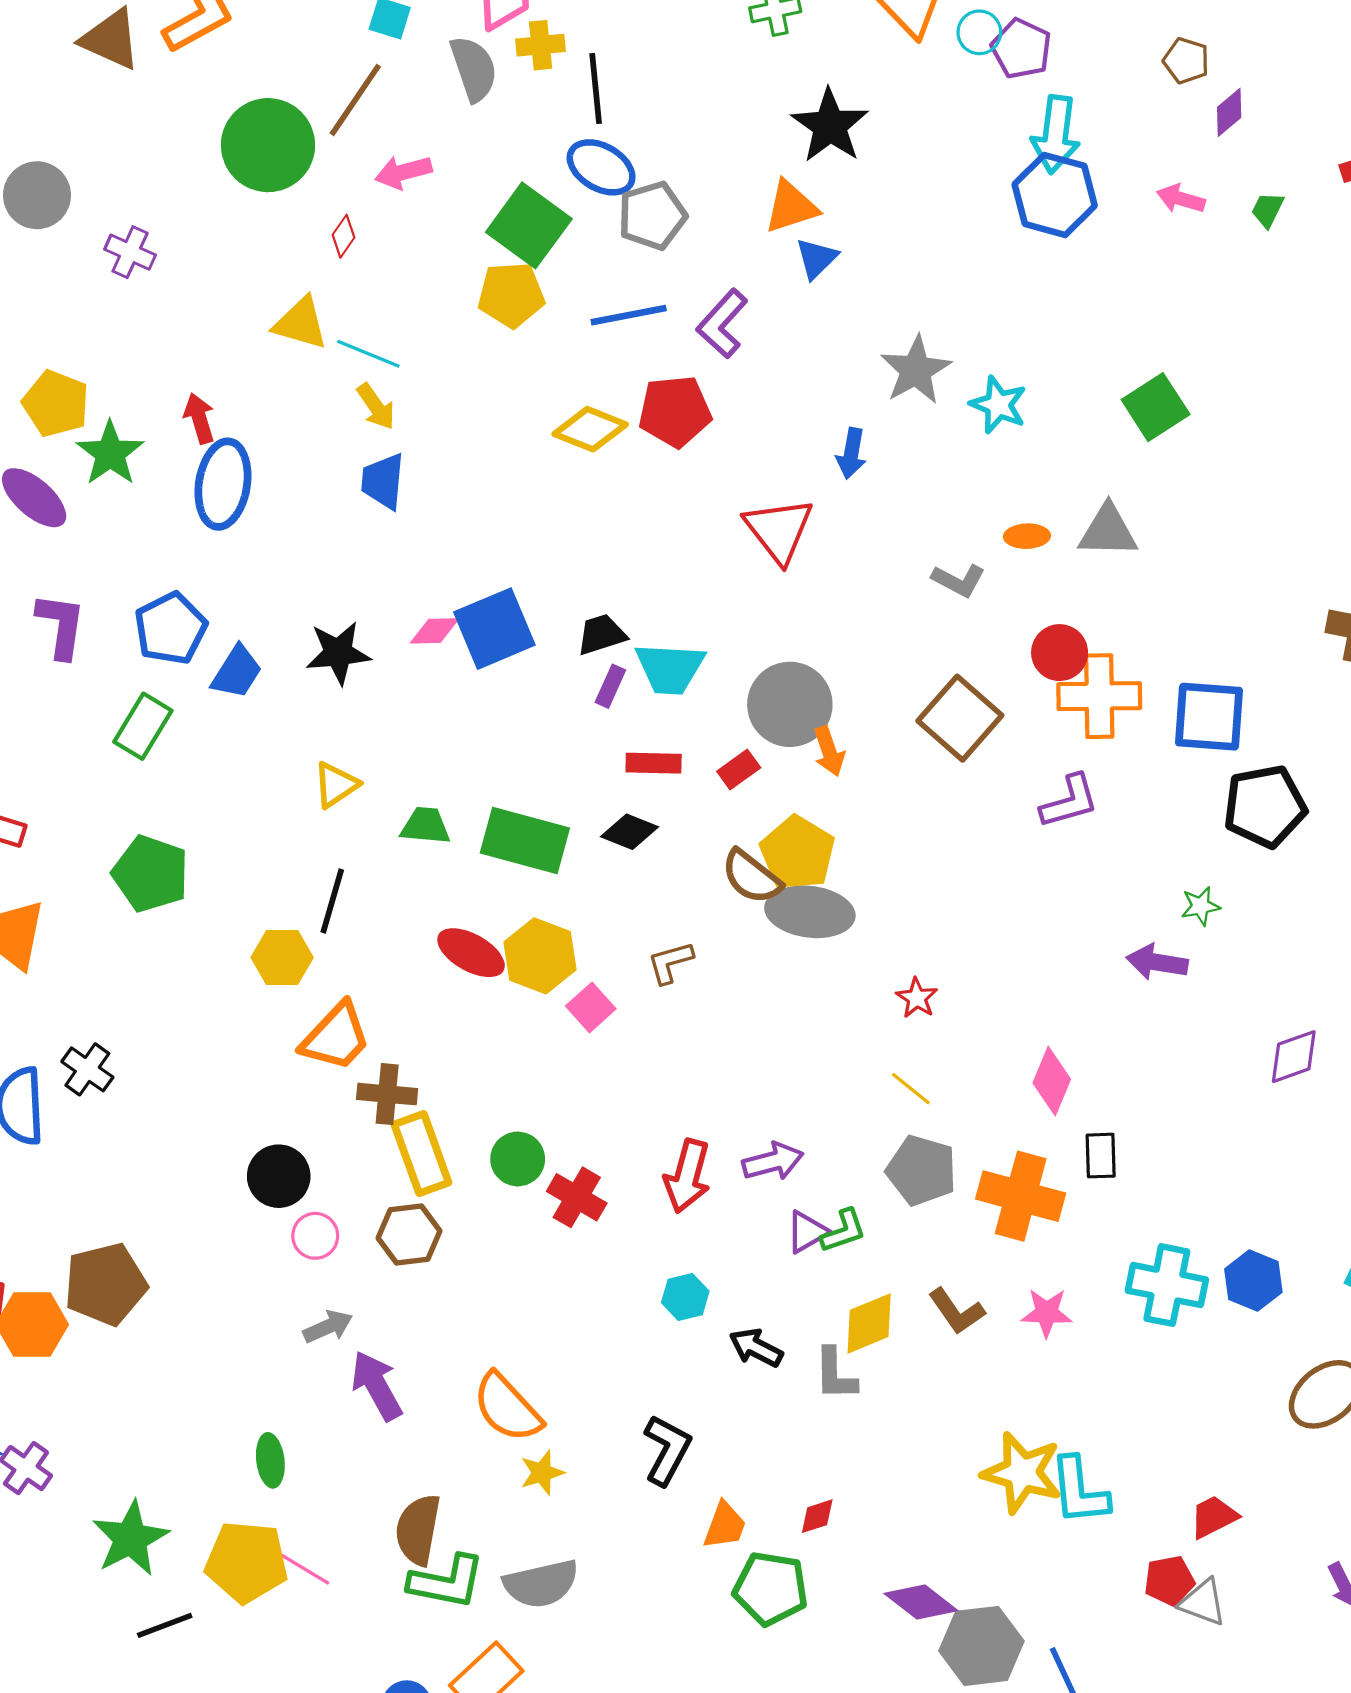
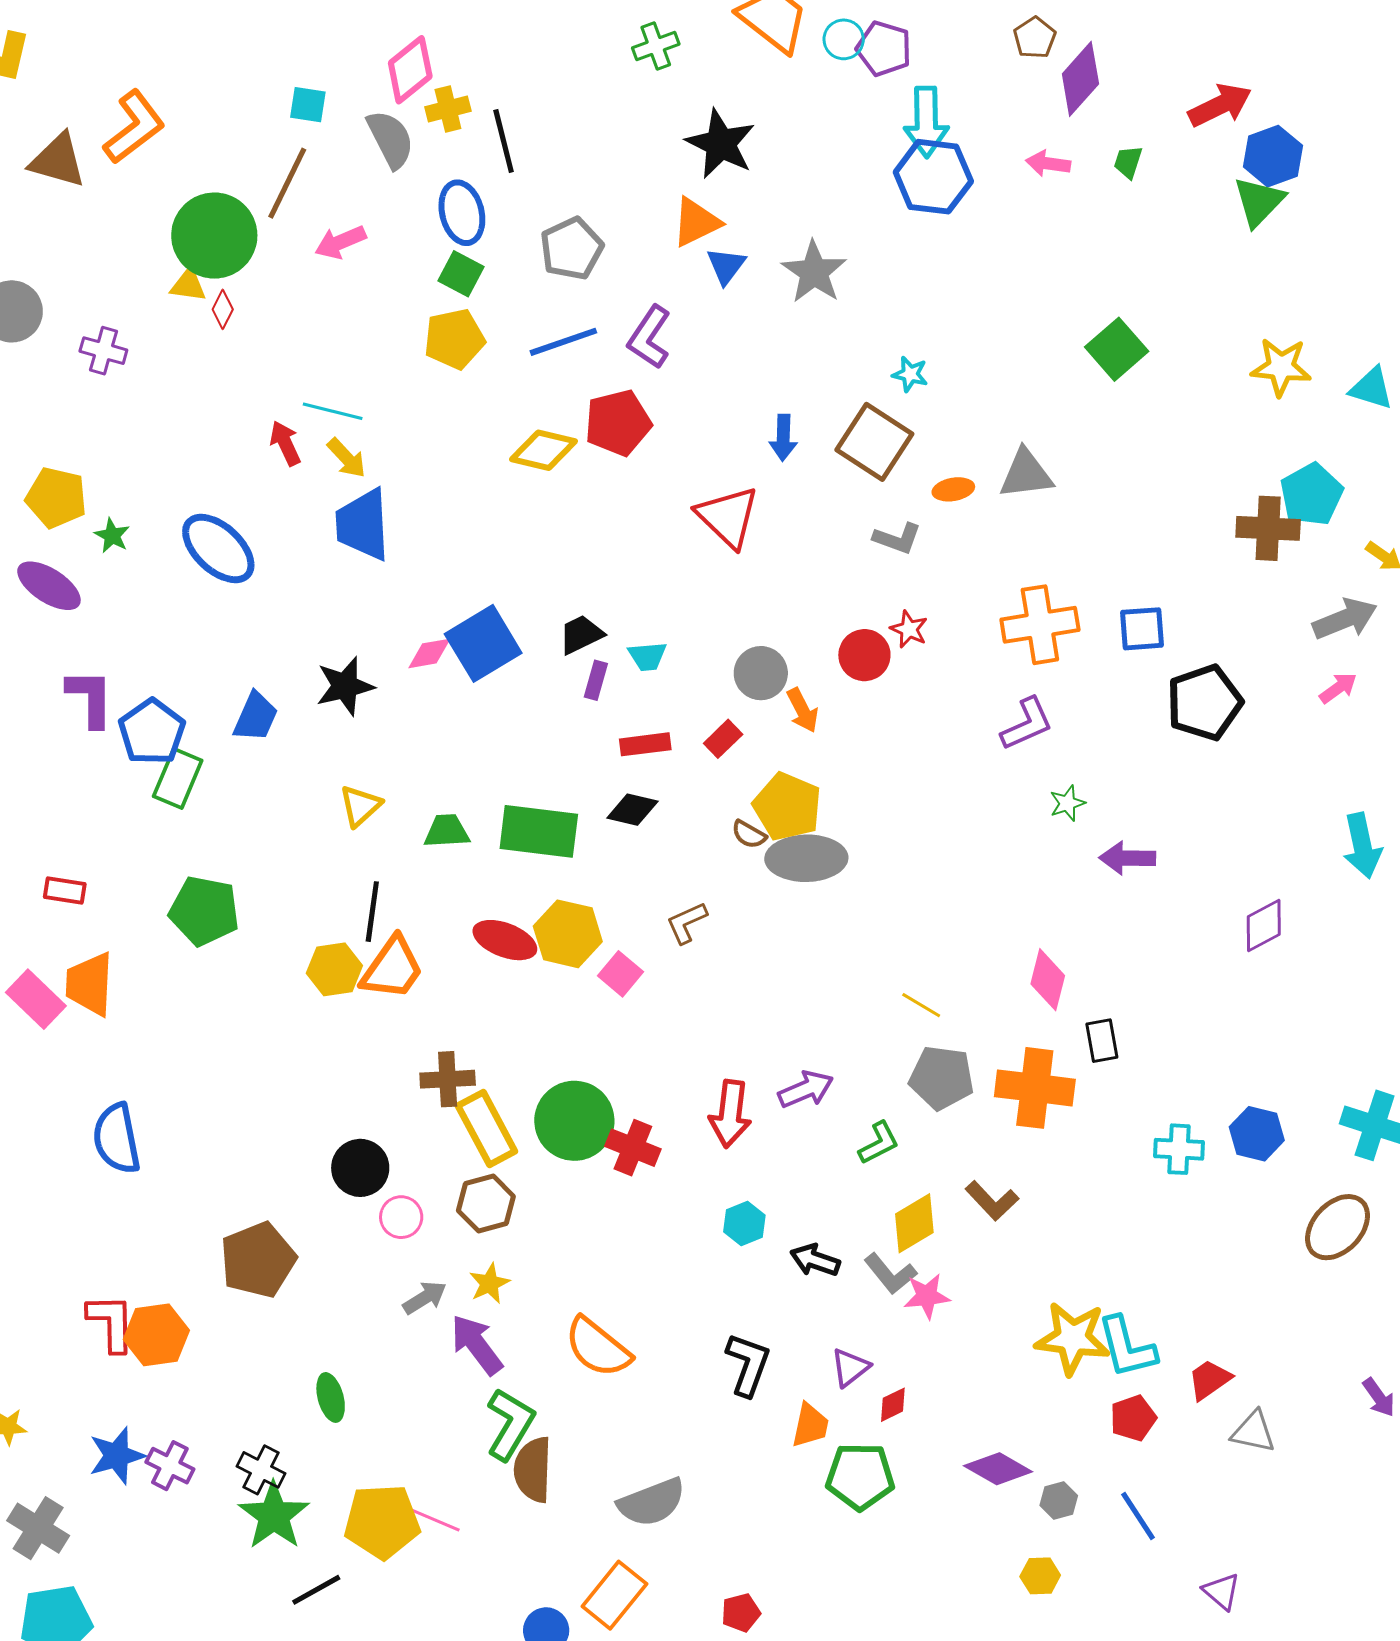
brown pentagon: (1186, 61) -> (1035, 38), turned 30
purple diamond: (1229, 112) -> (1080, 79), size x1.6
blue ellipse: (601, 167) -> (462, 213), moved, turned 54
green square: (529, 225) -> (461, 274), size x0.6
red diamond: (344, 236) -> (223, 309), moved
yellow triangle: (301, 323) -> (188, 285), moved, size x0.7
gray star: (916, 370) -> (814, 272), moved
cyan star: (998, 405) -> (910, 374), size x0.7
green square: (1156, 407) -> (1117, 349), moved
red arrow: (199, 418) -> (285, 443), moved
green star: (110, 453) -> (112, 536), size x0.6
blue trapezoid: (383, 481) -> (363, 525), size x1.4
blue ellipse: (223, 484) -> (218, 548), turned -48
blue pentagon: (171, 628) -> (152, 732), moved
red circle: (1060, 653) -> (864, 655), moved
cyan trapezoid: (670, 668) -> (647, 656), size x0.6
gray circle: (790, 704) -> (761, 673), size x0.7
blue square: (1209, 717) -> (1142, 629), size x0.7
brown square: (960, 718) -> (874, 442), moved
brown semicircle: (752, 877) -> (749, 834), size x0.6
green star: (1200, 906) -> (1067, 803), moved
red star: (917, 998) -> (909, 629), moved
orange trapezoid: (336, 1037) -> (392, 968), moved
black cross: (87, 1069) -> (261, 1470), moved
green circle: (518, 1159) -> (574, 1121), size x1.6
purple triangle: (807, 1232) -> (850, 1368), moved
brown pentagon: (105, 1284) -> (258, 1260), moved
cyan cross: (1167, 1285) -> (1179, 1149), size x0.7
pink star: (1047, 1313) -> (927, 1296), moved
gray L-shape: (835, 1374) -> (890, 1274), turned -30
green ellipse: (270, 1460) -> (331, 1397), moved
yellow star: (542, 1473) -> (489, 1283), moved
red trapezoid: (1214, 1517) -> (1209, 1380), moved
red pentagon: (1169, 1581) -> (1133, 1418), moved
green L-shape: (447, 1582) -> (510, 1424), moved, turned -62
gray hexagon: (981, 1646) -> (1059, 1501), size x0.5

